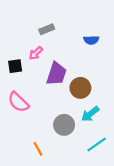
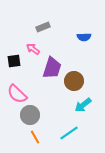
pink arrow: (36, 53) -> (33, 49), turned 80
gray circle: (64, 125) -> (30, 115), moved
cyan line: (97, 144) -> (69, 133), moved

